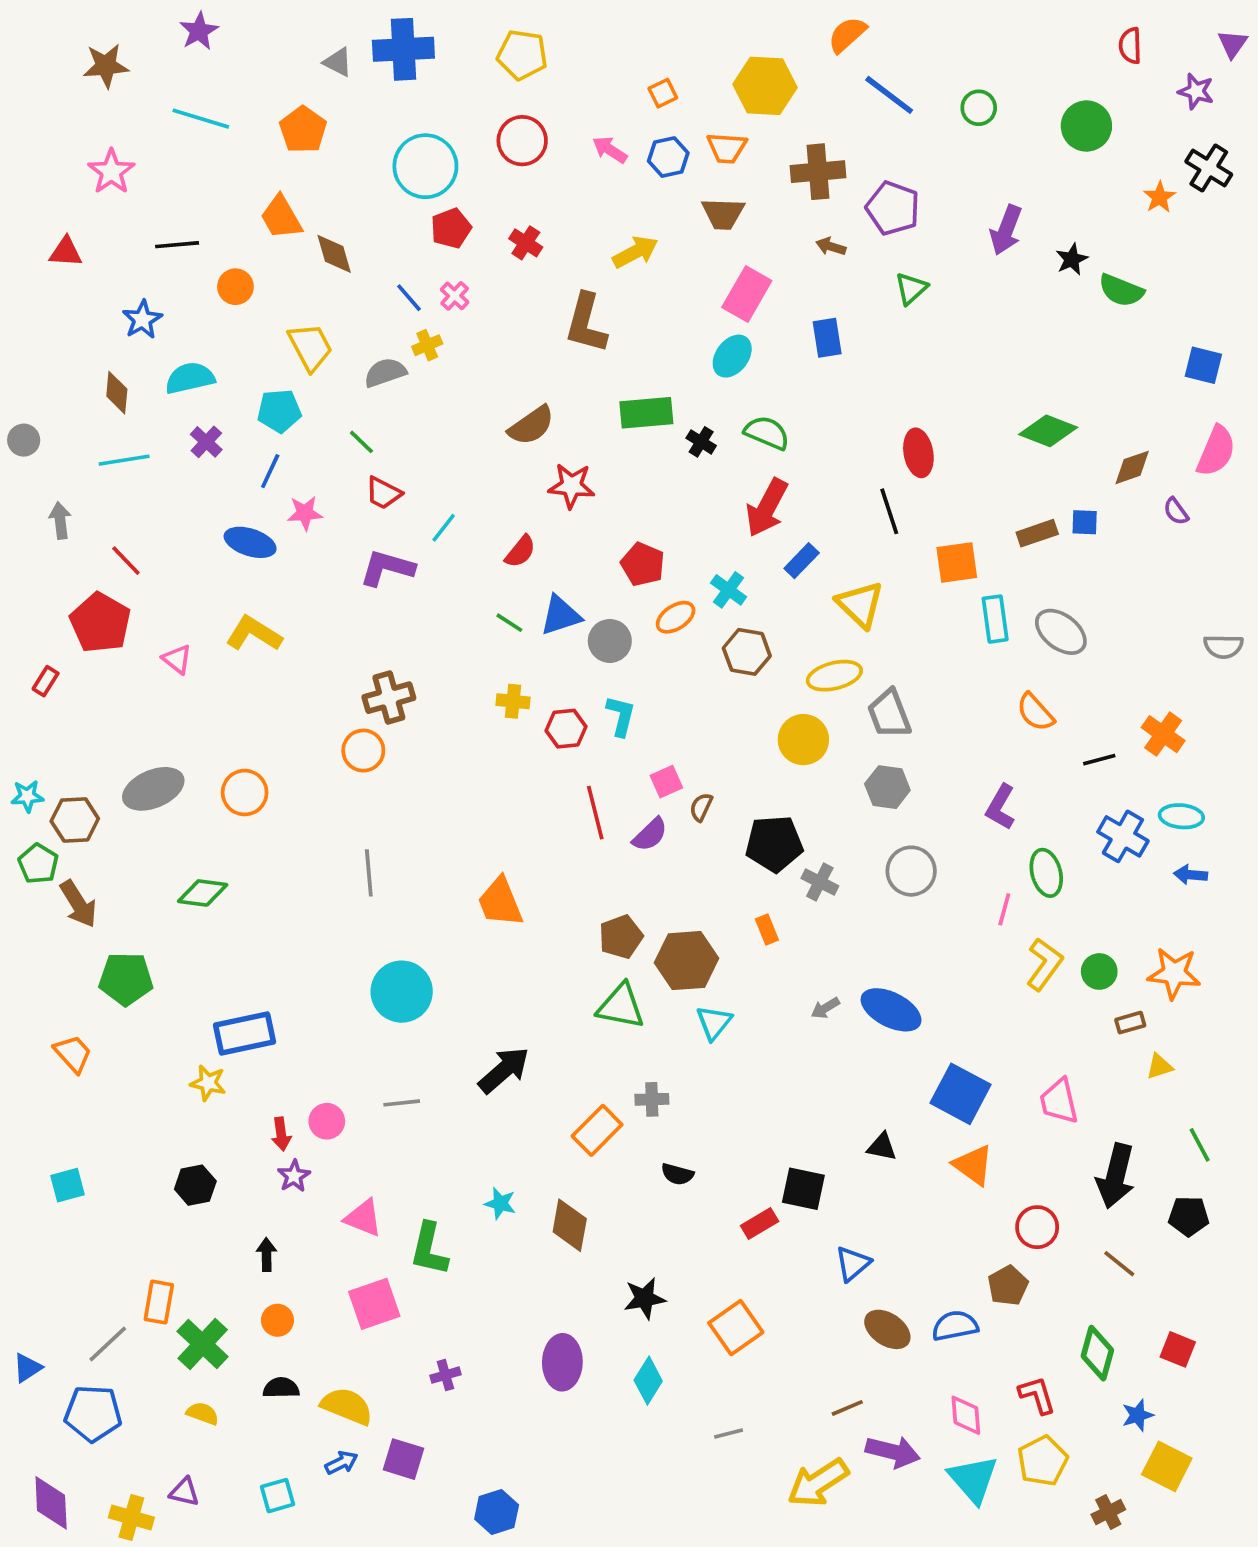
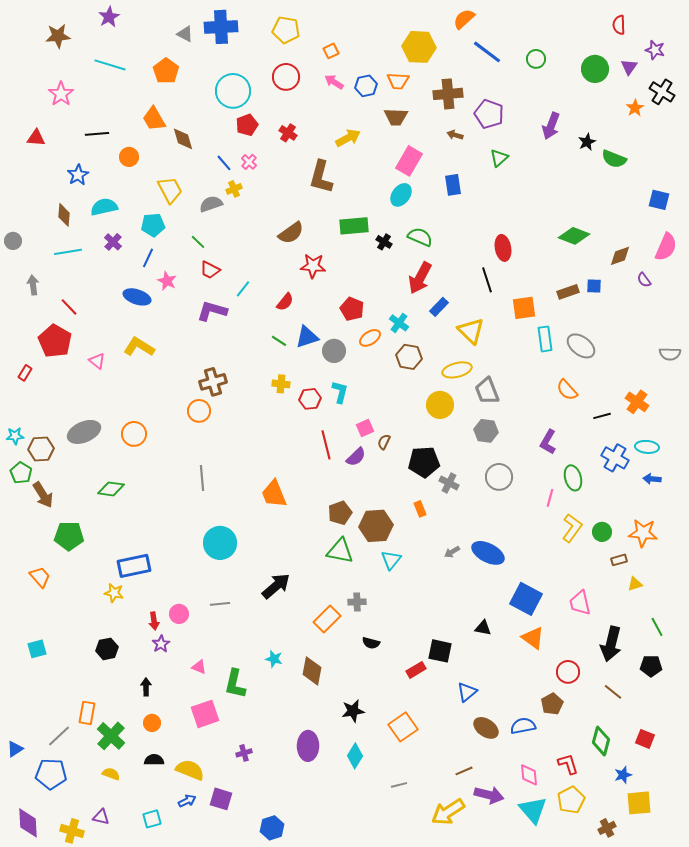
purple triangle: (1233, 44) -> (629, 67), moved
orange square: (663, 93) -> (331, 51), moved
pink star: (305, 513) -> (167, 281), turned 30
pink triangle: (363, 1218) -> (199, 667), size x0.7
yellow square: (1167, 1466) -> (639, 803), turned -32

